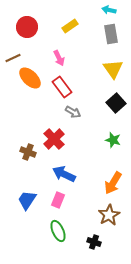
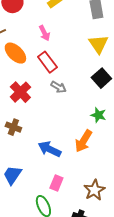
red cross: (54, 139) -> (20, 92), moved
orange arrow: (113, 183) -> (83, 141), moved
pink rectangle: (58, 200) -> (56, 183), moved

